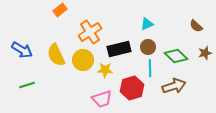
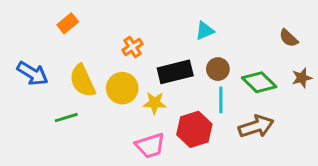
orange rectangle: (60, 10) -> (68, 23), moved
cyan triangle: (147, 24) -> (205, 31), moved
orange cross: (90, 32) -> (132, 47), size x0.6
green line: (27, 85) -> (66, 118), moved

